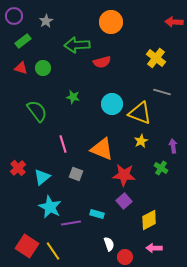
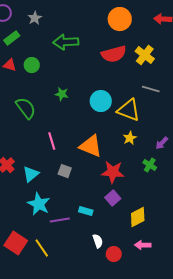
orange circle: (111, 22) -> (120, 19), moved
red semicircle: (102, 62) -> (114, 54), moved, size x1.4
purple arrow: (173, 146) -> (162, 143), turned -128

